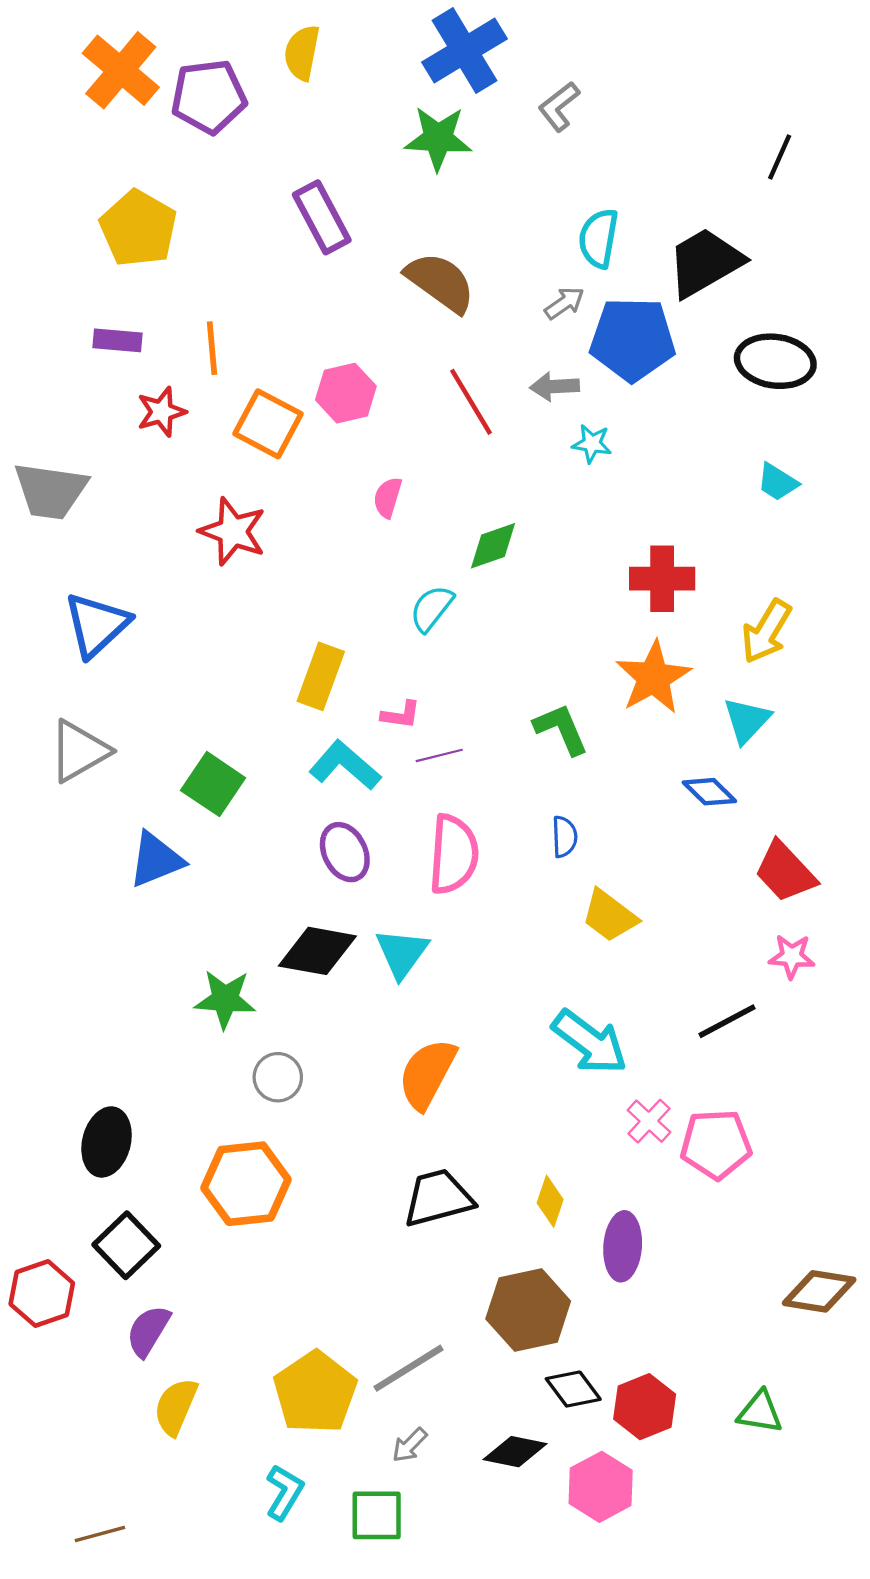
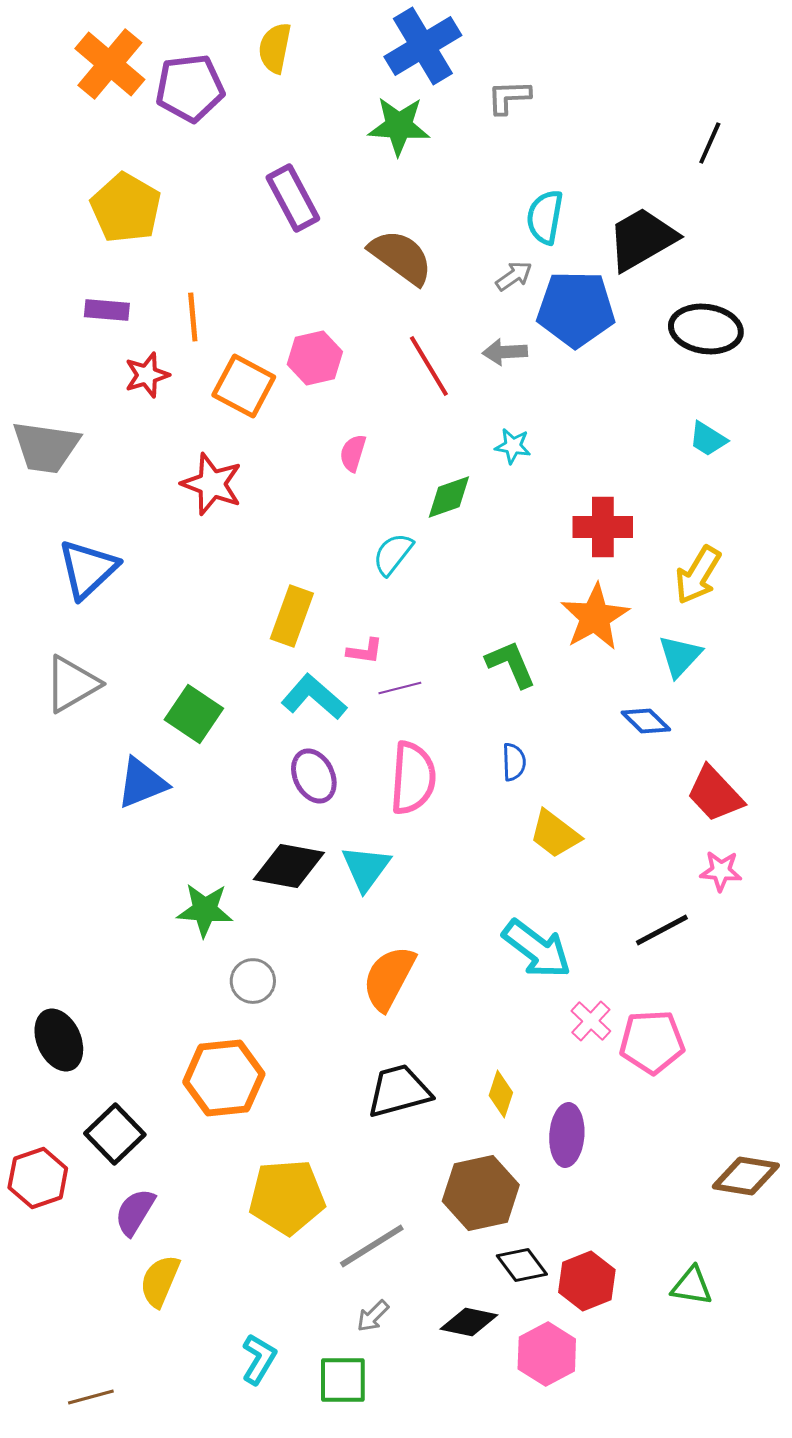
gray L-shape: (559, 106) -> (509, 97), turned 36
cyan star: (592, 444) -> (513, 446), moved
black ellipse: (107, 1142) -> (59, 1040), moved, turned -38
yellow pentagon: (315, 1392) -> (287, 1197), moved, turned 30

